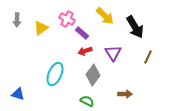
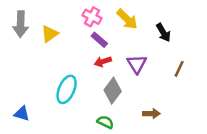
pink cross: (67, 19) -> (92, 17), moved
gray arrow: (17, 20) -> (21, 24), size x1.5
black arrow: (135, 27) -> (163, 32), size x0.7

